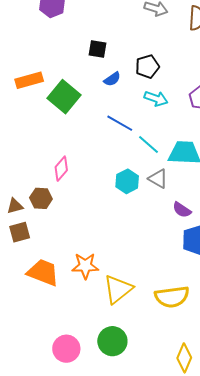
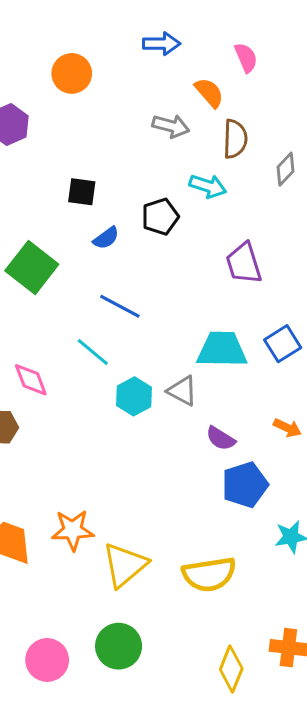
cyan arrow: (156, 99) -> (208, 186), moved
cyan line: (148, 145) -> (93, 352), moved
pink diamond: (61, 169) -> (31, 380), turned -60

